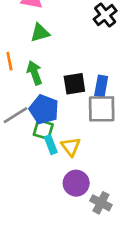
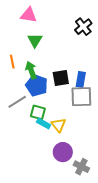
green triangle: (40, 33) -> (35, 40), turned -42
blue pentagon: (44, 109) -> (37, 85), moved
cyan rectangle: (51, 145) -> (44, 124), turned -40

